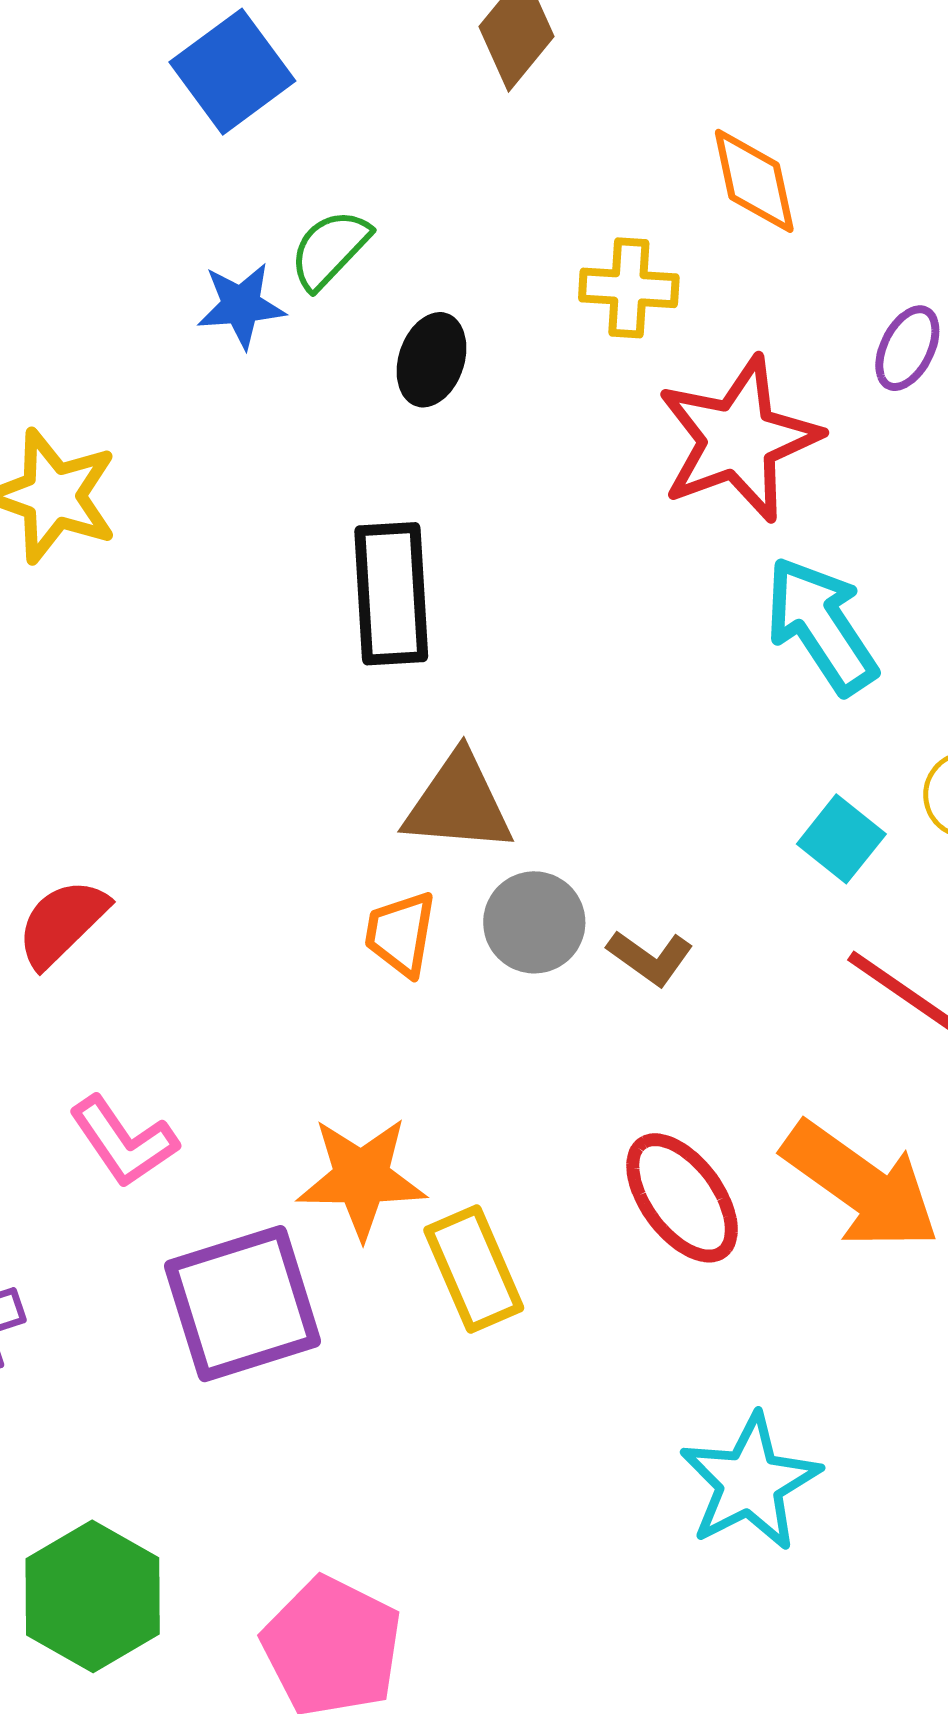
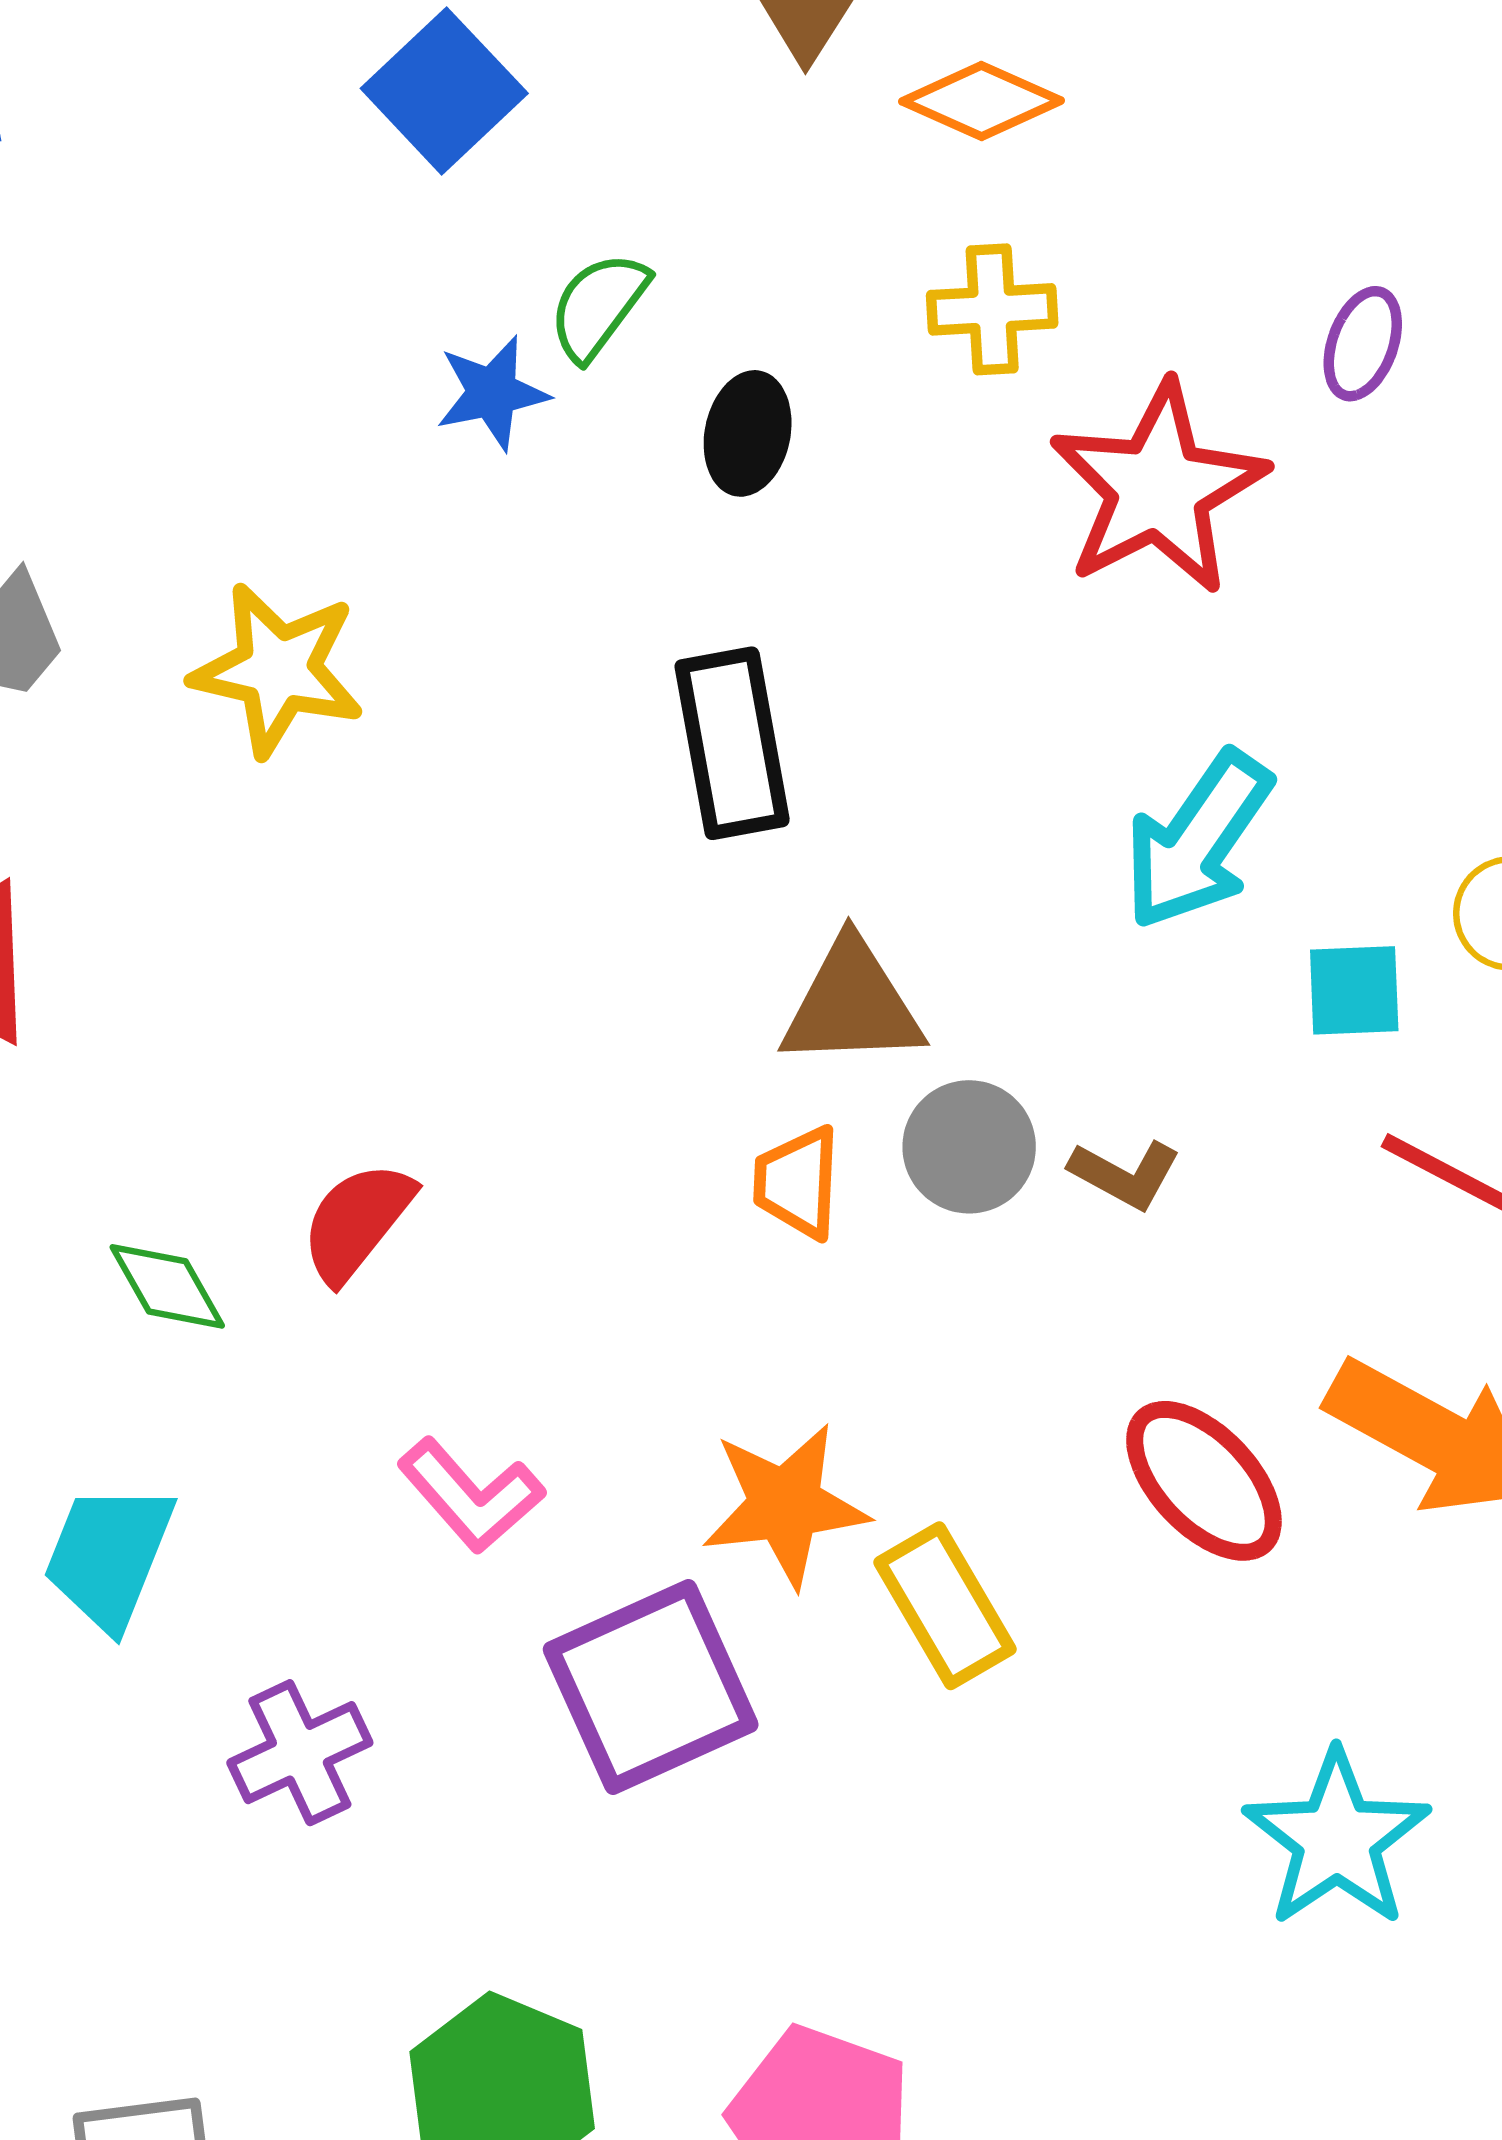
orange diamond: (754, 181) -> (982, 101), moved, turned -47
cyan arrow: (821, 625) -> (1198, 840), moved, turned -105
cyan square: (841, 839) -> (1354, 990), turned -34

